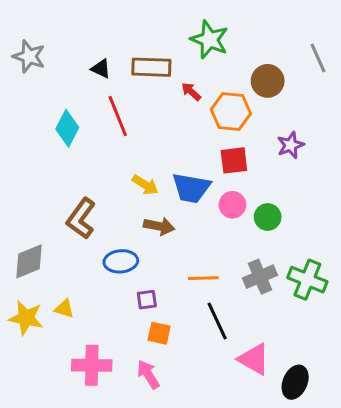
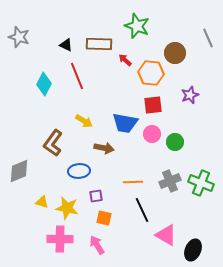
yellow arrow: (145, 185) -> (84, 121), moved
yellow star: (26, 318) -> (67, 208), moved

